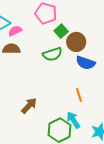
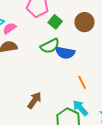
brown circle: (76, 42) -> (84, 22), moved
blue semicircle: (86, 63) -> (65, 53), moved

